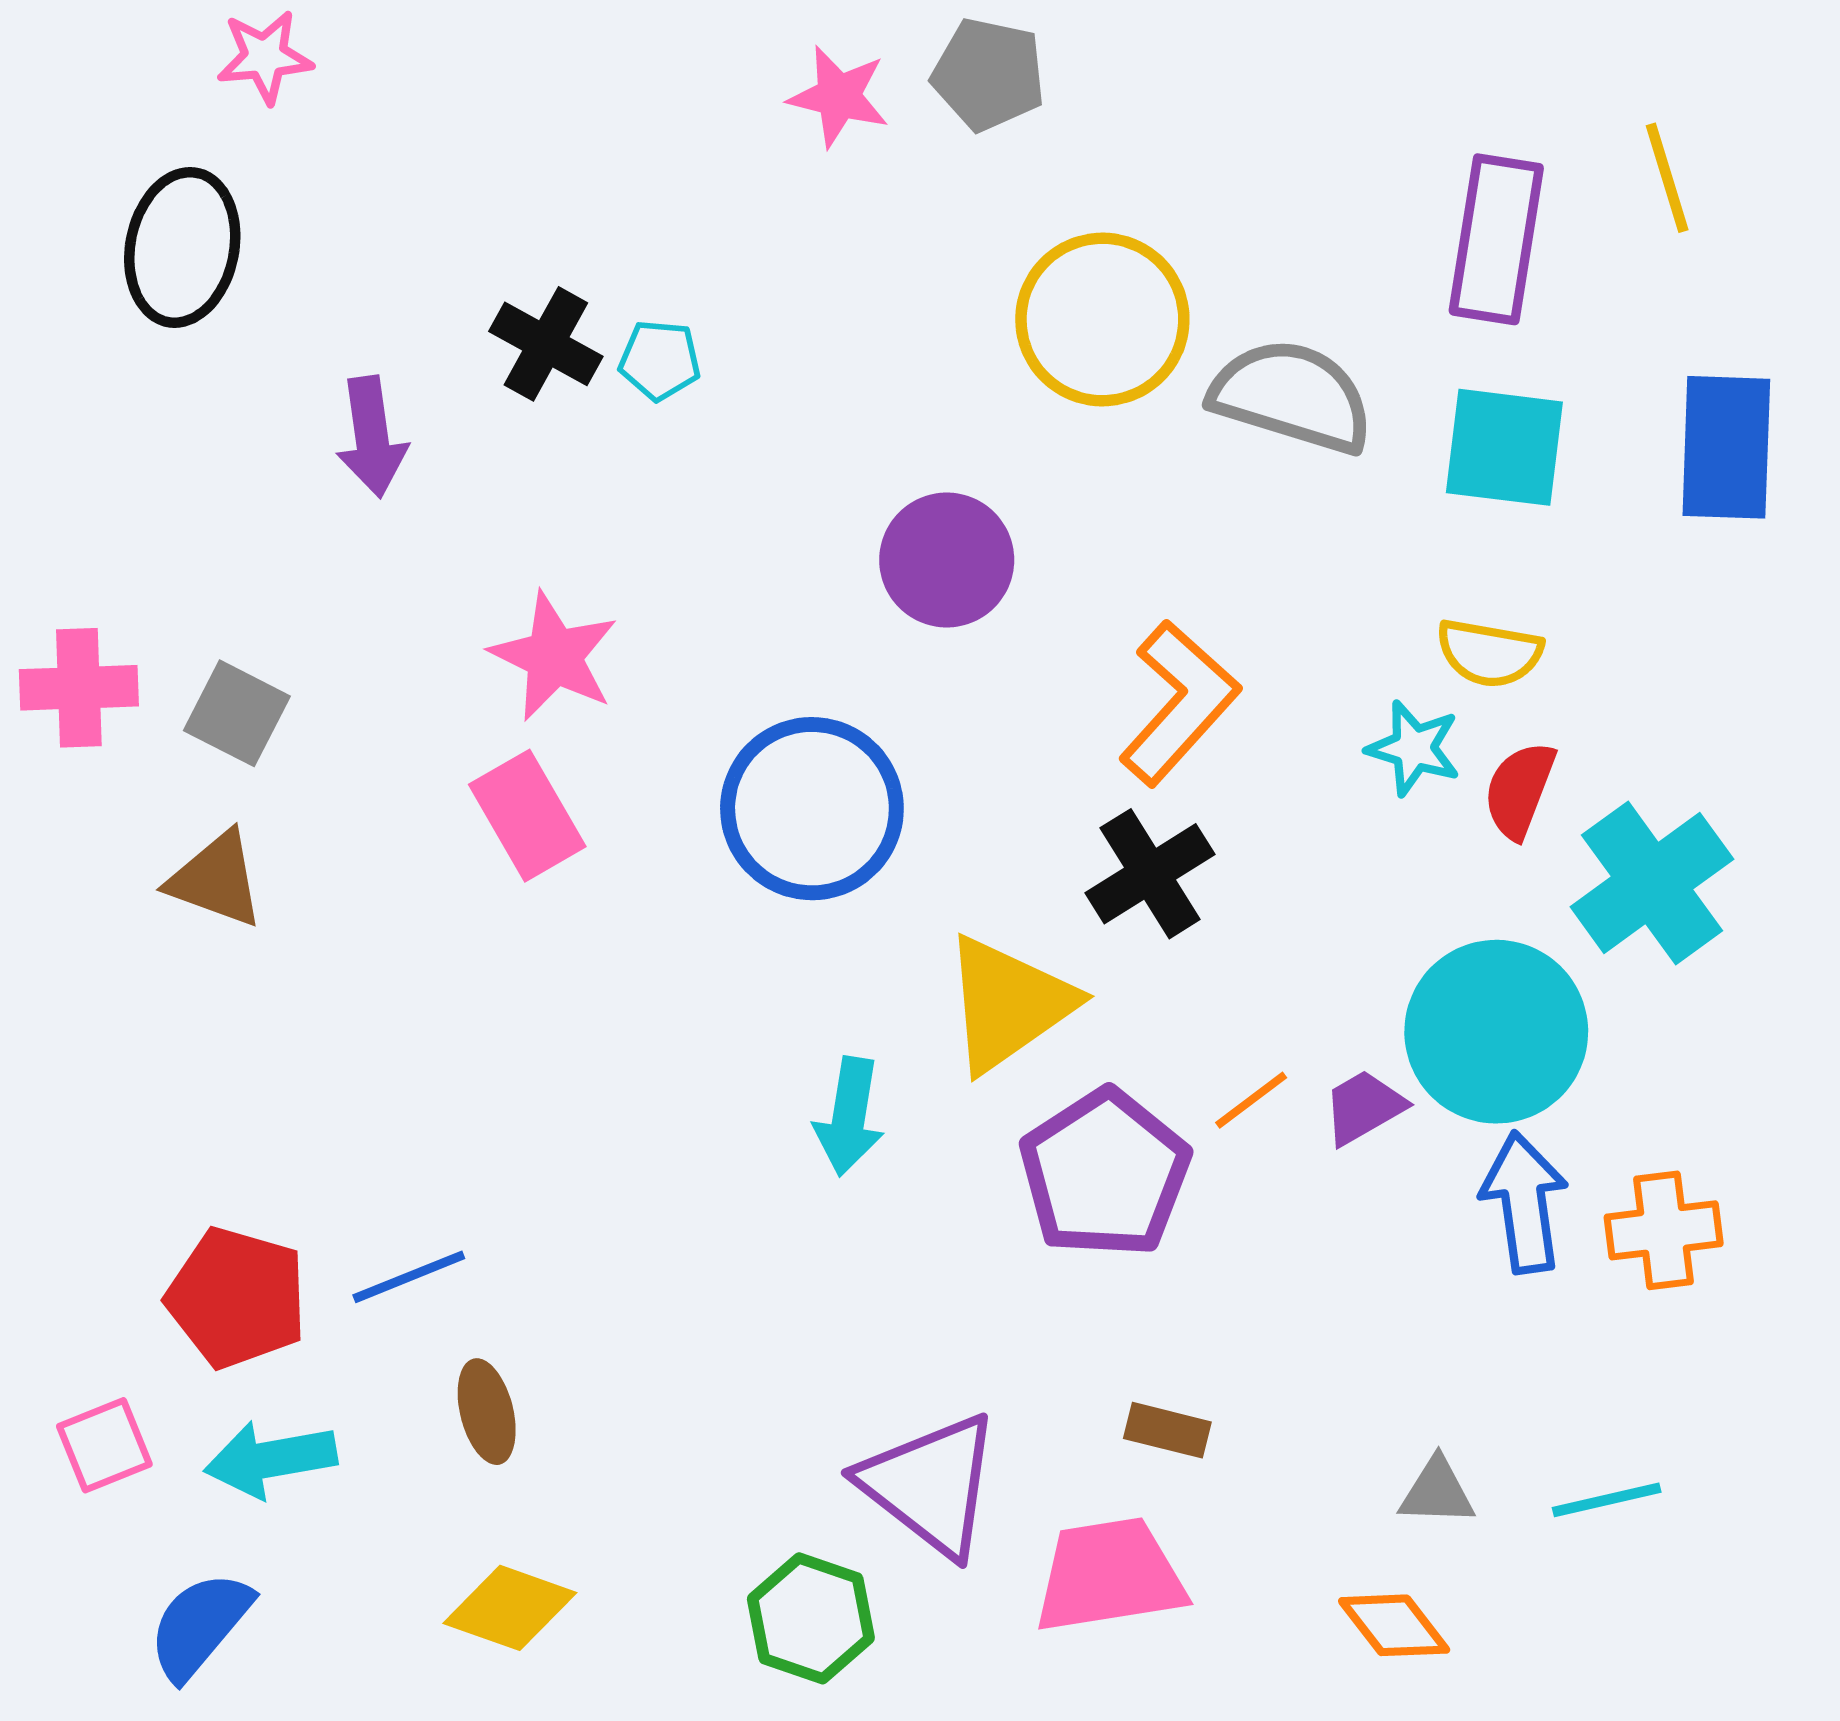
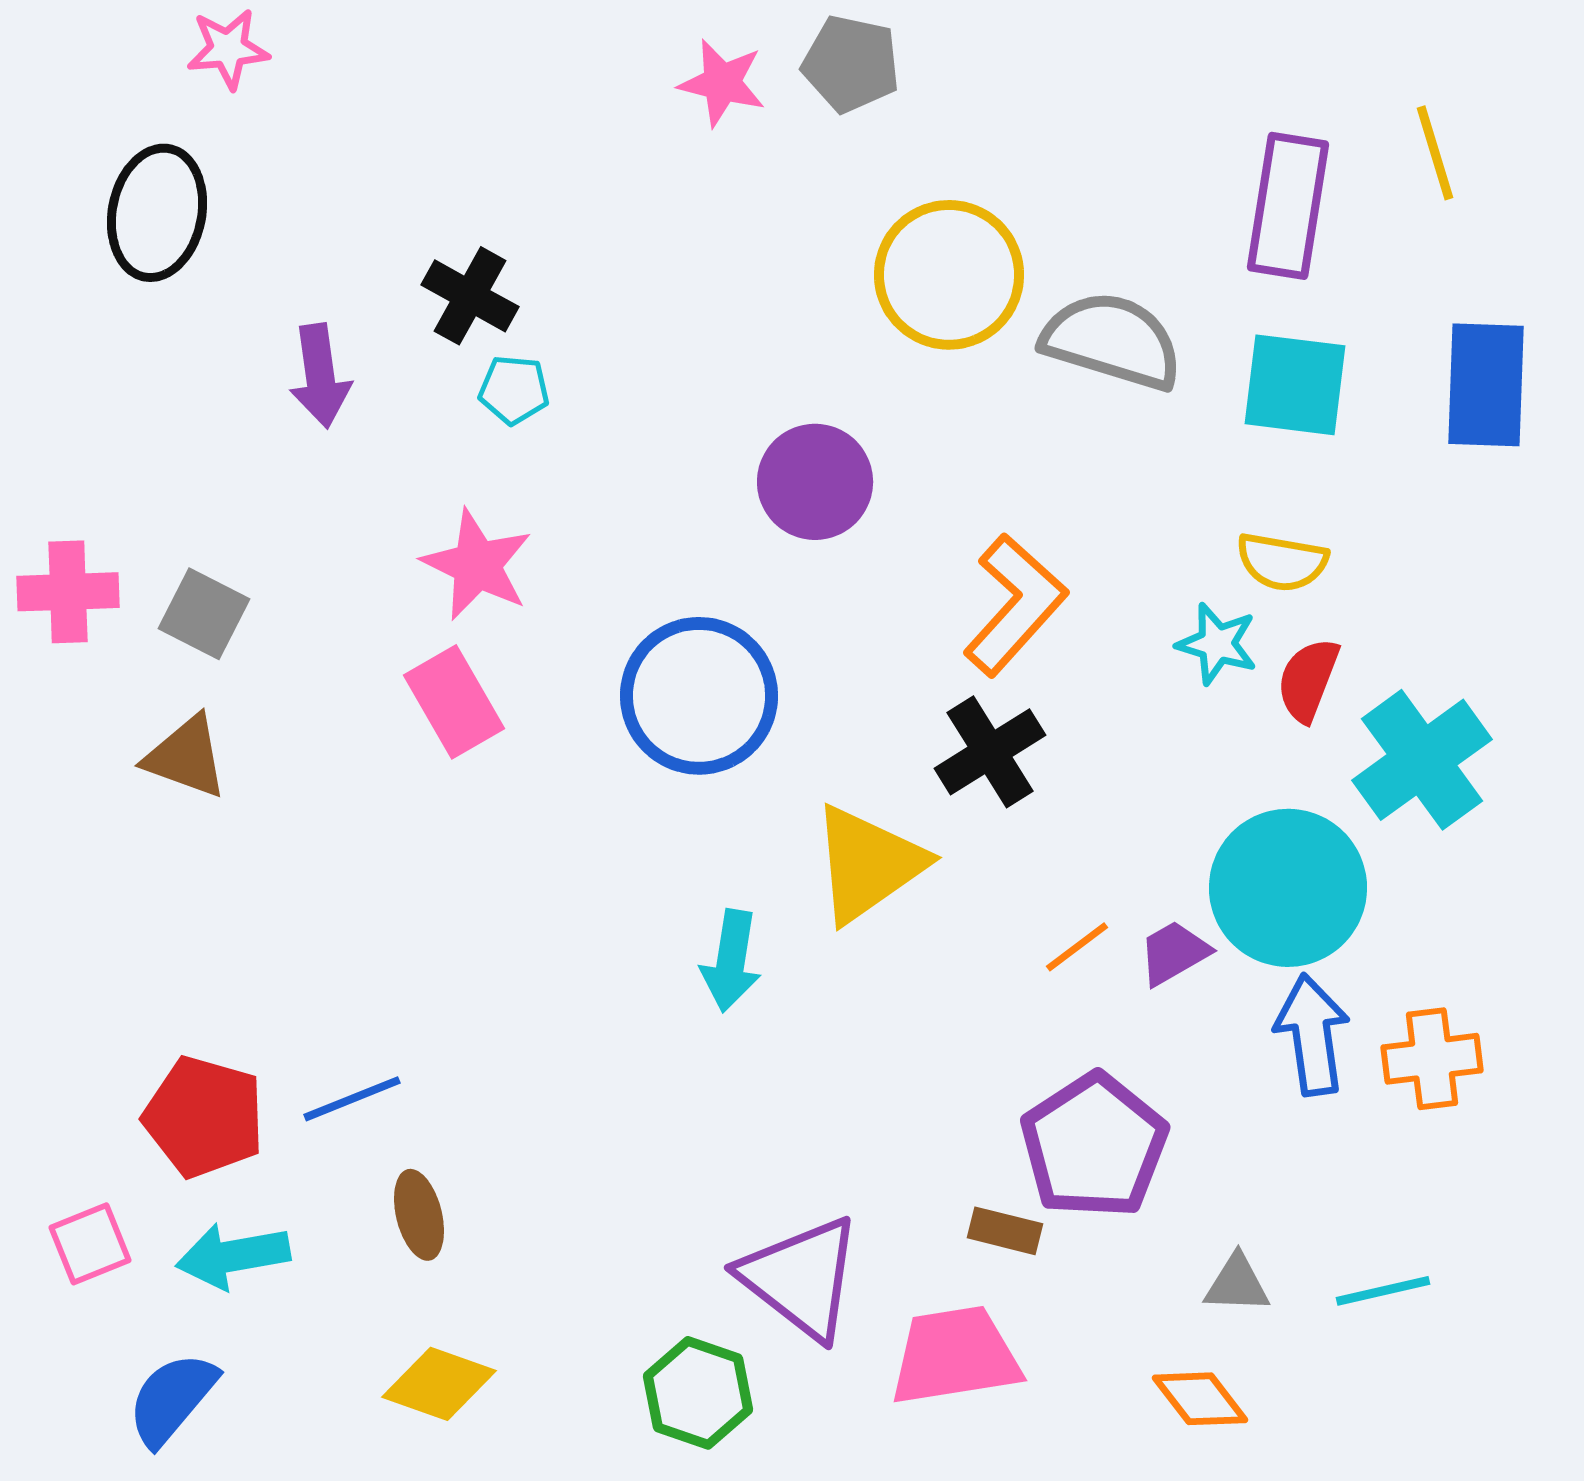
cyan pentagon: (660, 360) -> (514, 390), moved
purple pentagon: (1105, 1173) -> (1094, 1146), moved

